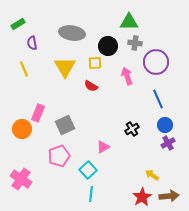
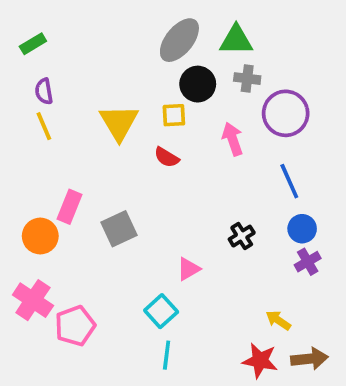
gray ellipse: (72, 33) -> (179, 40), moved, turned -60
purple semicircle: (32, 43) -> (44, 91), moved
pink pentagon: (59, 156) -> (75, 326), moved
pink cross: (21, 179) -> (33, 300), moved
red star: (142, 197) -> (260, 361), turned -30

